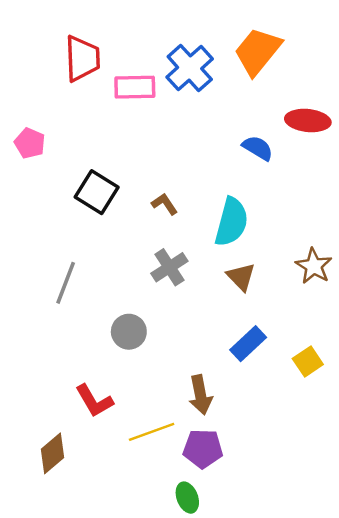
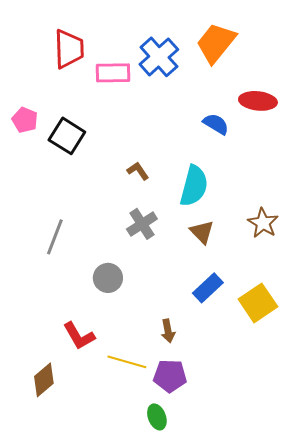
black square: (97, 192) -> (67, 136), moved
yellow square: (308, 362) -> (258, 303), size x1.5
brown arrow: (200, 395) -> (168, 331), size x0.7
yellow line: (152, 432) -> (127, 362), turned 36

